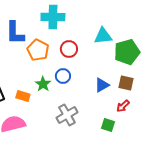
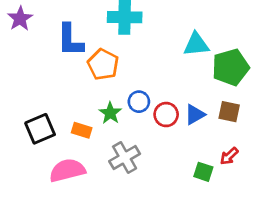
red circle: (69, 49) -> (166, 115), moved
red arrow: (123, 106) -> (229, 156), moved
gray cross: (67, 115) -> (125, 157), moved

